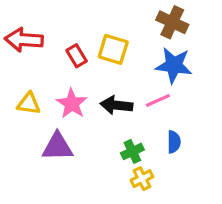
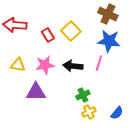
yellow square: (113, 49) -> (71, 31), turned 30
pink line: (158, 100) -> (99, 63), turned -49
pink star: (72, 104) -> (45, 65), turned 30
blue semicircle: (174, 142) -> (117, 113), moved, turned 40

